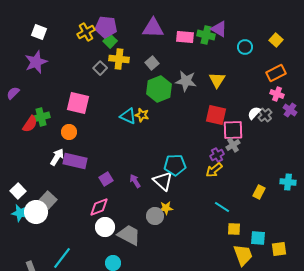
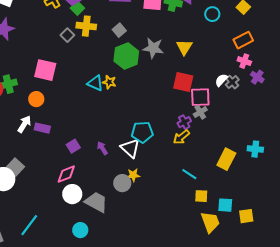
purple rectangle: (75, 161) -> (42, 128), size x0.7
yellow rectangle: (259, 192) -> (226, 159), size x1.5

